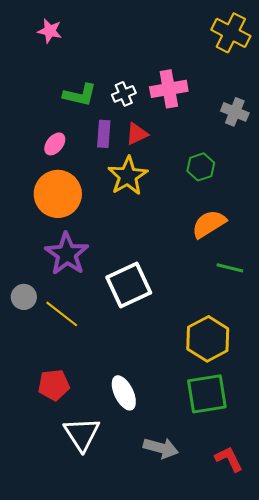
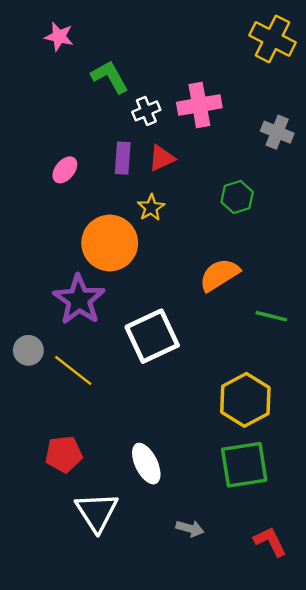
green L-shape: (80, 95) -> (110, 77), moved, turned -132
yellow star: (128, 176) -> (151, 208), size x0.6
orange circle: (58, 194) -> (110, 243), moved
orange semicircle: (209, 224) -> (219, 275), moved
gray arrow: (161, 448) -> (190, 528), size x0.7

